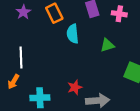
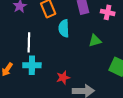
white line: (21, 58) -> (29, 42), moved
cyan cross: (40, 98) -> (32, 65), moved

